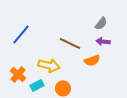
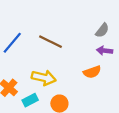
brown line: (70, 43) -> (50, 42), moved

